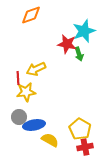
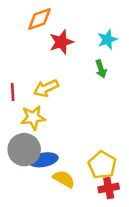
cyan star: (84, 31) -> (107, 39), size x0.7
red star: (67, 44) -> (61, 42), moved, turned -30
red line: (18, 78) -> (13, 92), moved
gray circle: (19, 117) -> (24, 150), size x1.6

